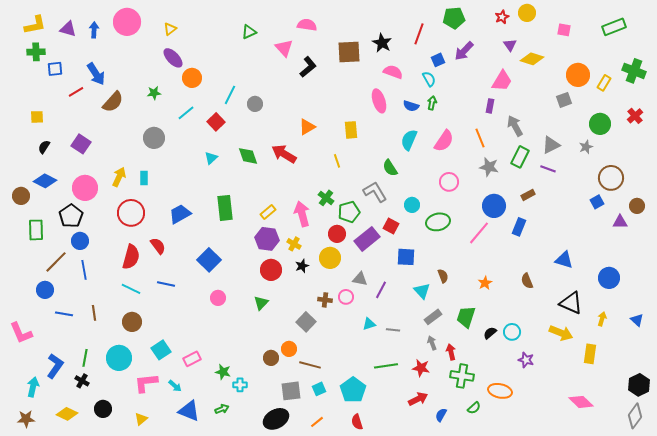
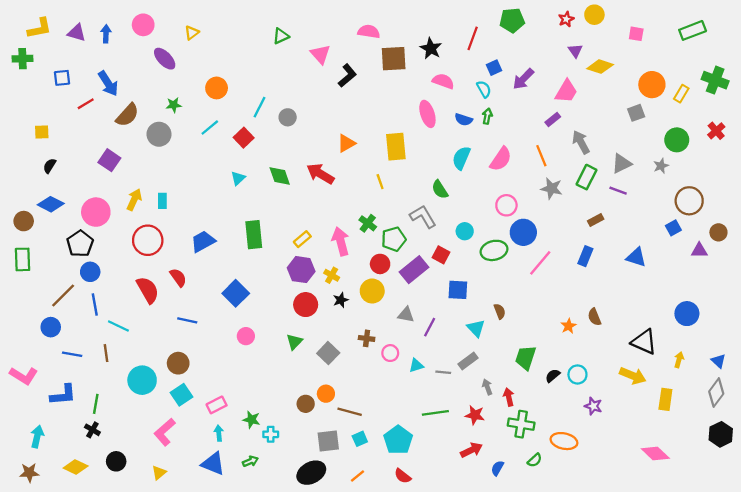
pink circle: (127, 22) -> (143, 25), size x0.7
pink semicircle: (307, 25) -> (369, 32), moved
purple arrow: (464, 51) -> (523, 79), moved
green cross: (36, 52) -> (23, 59), moved
purple ellipse: (173, 58) -> (165, 59), moved
purple rectangle: (490, 106) -> (553, 120), turned 40
yellow rectangle: (351, 130) -> (396, 147), size x1.4
gray circle: (154, 138) -> (159, 134), moved
purple square: (81, 144) -> (109, 160), moved
blue circle: (494, 206) -> (523, 232), moved
green rectangle: (36, 230) -> (23, 259), moved
red semicircle: (131, 257) -> (148, 290), turned -45
blue triangle: (564, 260) -> (636, 257), moved
orange star: (485, 283) -> (568, 326), moved
cyan line: (131, 289) -> (118, 326), moved
pink circle: (346, 297) -> (390, 353), moved
gray rectangle: (433, 317) -> (468, 361), moved
brown circle: (132, 322) -> (178, 363), moved
gray square: (306, 322) -> (328, 353), moved
pink L-shape: (21, 333) -> (24, 376), turned -35
cyan circle: (119, 358) -> (142, 380), moved
blue L-shape: (55, 366) -> (63, 395), moved, turned 50
pink L-shape: (146, 383) -> (165, 432), turned -35
cyan arrow: (175, 386) -> (219, 433), moved, turned -136
gray diamond: (635, 416) -> (716, 393), moved
red semicircle: (357, 422) -> (403, 476), turned -35

